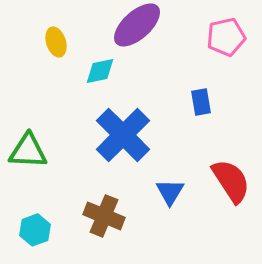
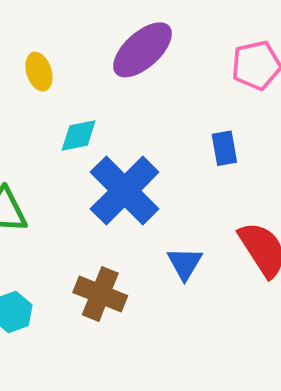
cyan diamond: (100, 71) -> (79, 136), moved

